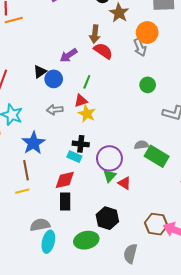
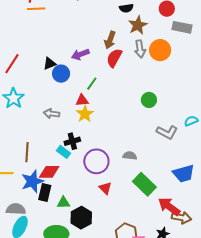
gray arrow: (140, 47) -> (140, 49), moved
red semicircle: (103, 51) -> (114, 58), turned -108
gray arrow: (55, 110) -> (52, 114), moved
blue star: (33, 143) -> (32, 181), moved
black cross: (81, 144) -> (72, 141), turned -35
green rectangle: (157, 156) -> (144, 184), moved
brown line: (26, 170) -> (27, 152), moved
green triangle: (110, 176) -> (63, 203), moved, turned 32

